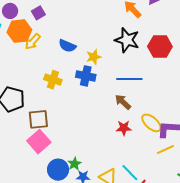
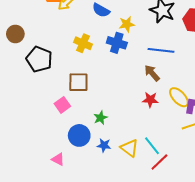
brown square: (38, 119) -> (78, 82), moved
pink square: (39, 142) -> (62, 105), size x0.7
green star: (74, 164) -> (100, 118), moved

